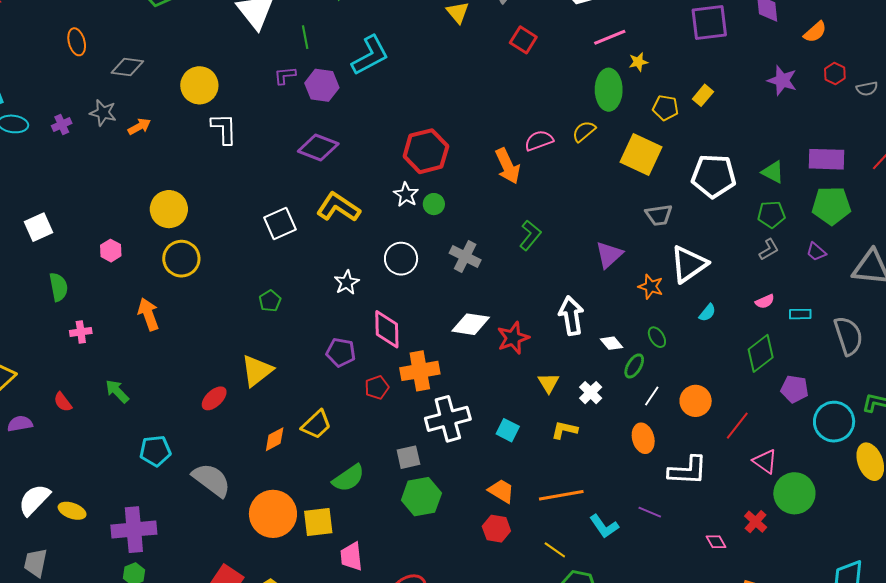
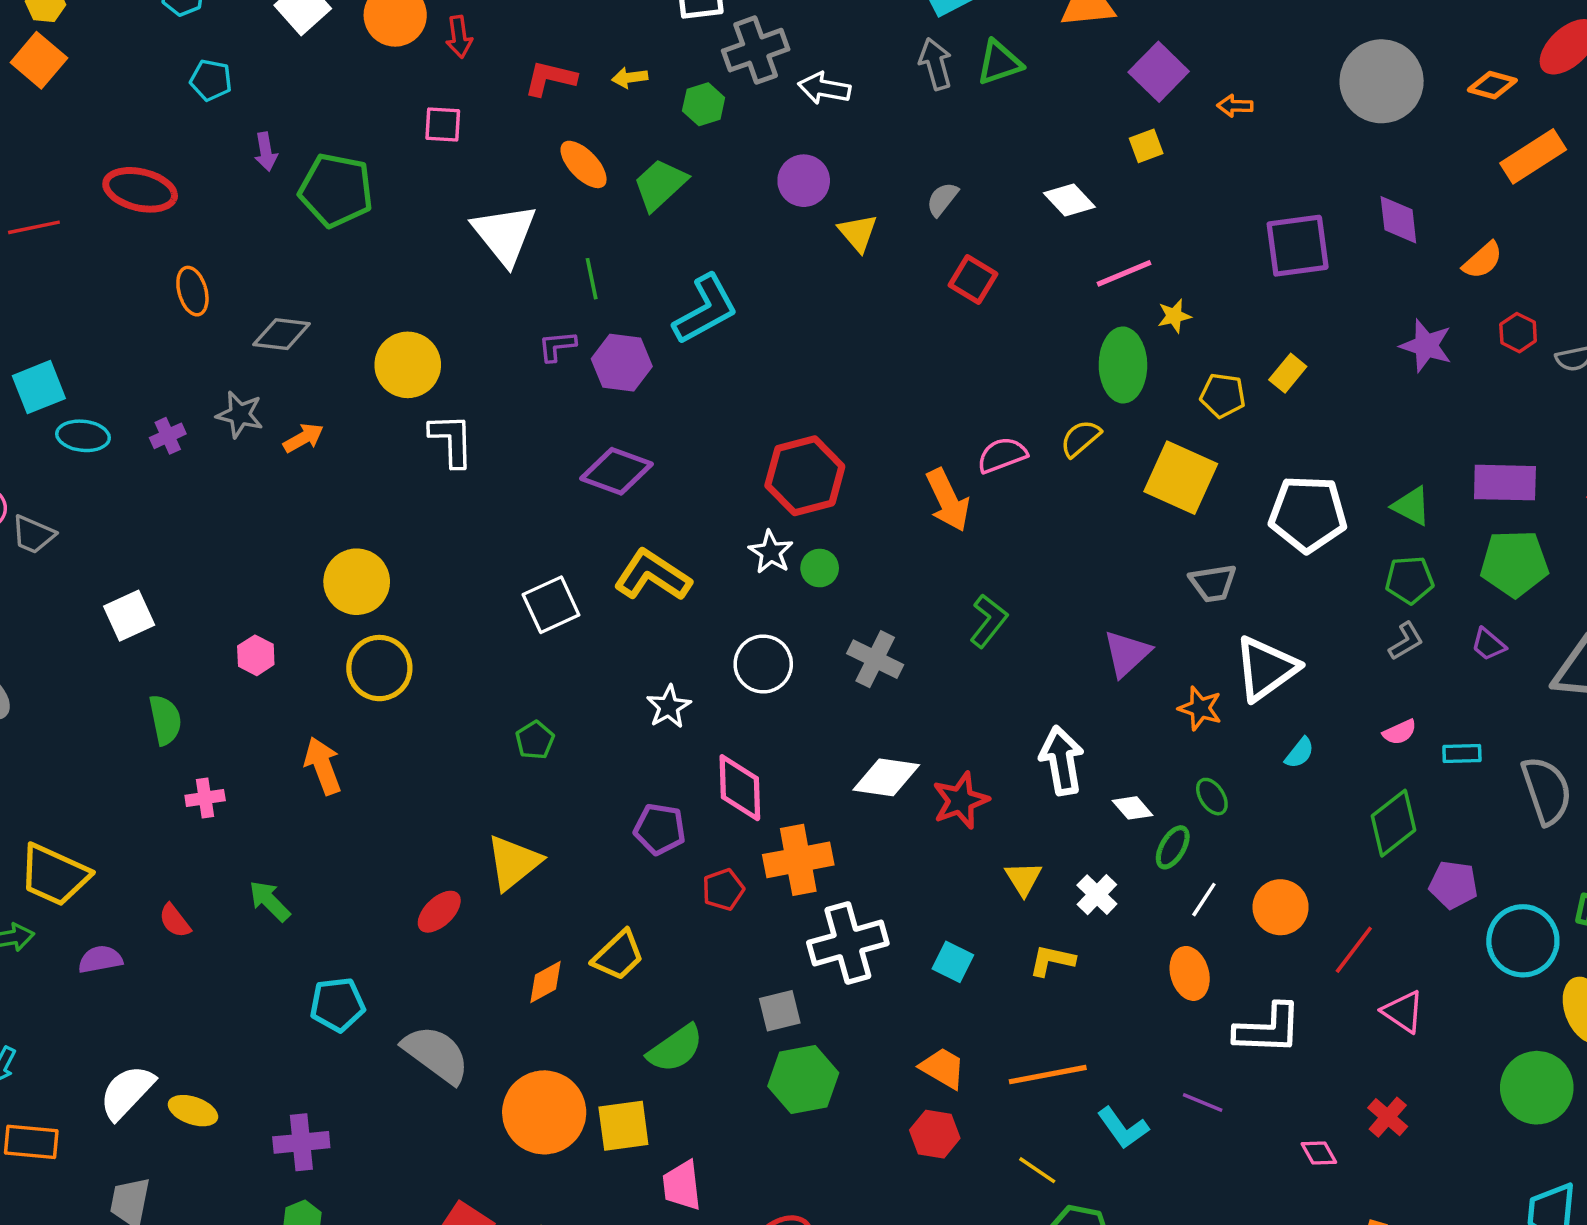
green circle: (794, 493) -> (1537, 1088), moved
purple cross: (134, 530) -> (301, 1142), size x0.7

